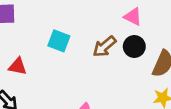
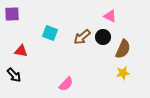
pink triangle: (133, 17) -> (110, 16), moved

